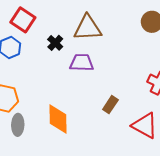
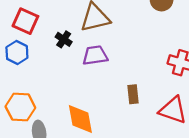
brown rectangle: (110, 105) -> (133, 94), turned -30

